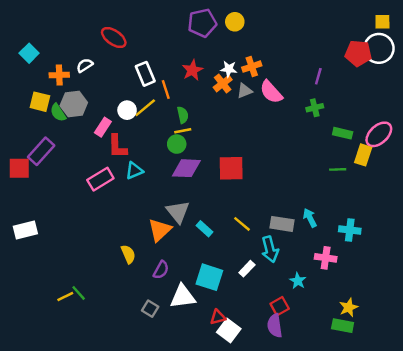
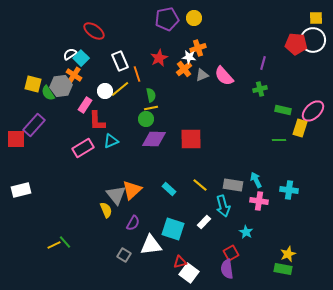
cyan square: (29, 53) -> (81, 58), moved
orange cross: (252, 67) -> (198, 48), moved
orange cross: (59, 75) -> (74, 75), moved, turned 35
gray triangle: (178, 212) -> (116, 195), moved
pink cross: (326, 258) -> (259, 201), moved

